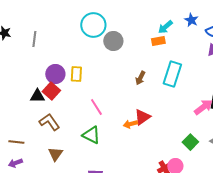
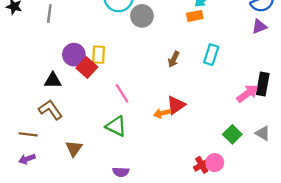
cyan rectangle: (172, 74) -> (211, 55), size x0.7
red square: (51, 91) -> (87, 68), moved
brown L-shape: (49, 122) -> (50, 110), moved

